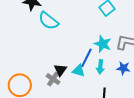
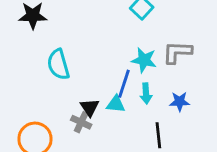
cyan semicircle: (48, 21) -> (58, 64), moved, turned 45
blue star: (123, 68) -> (180, 102), moved

